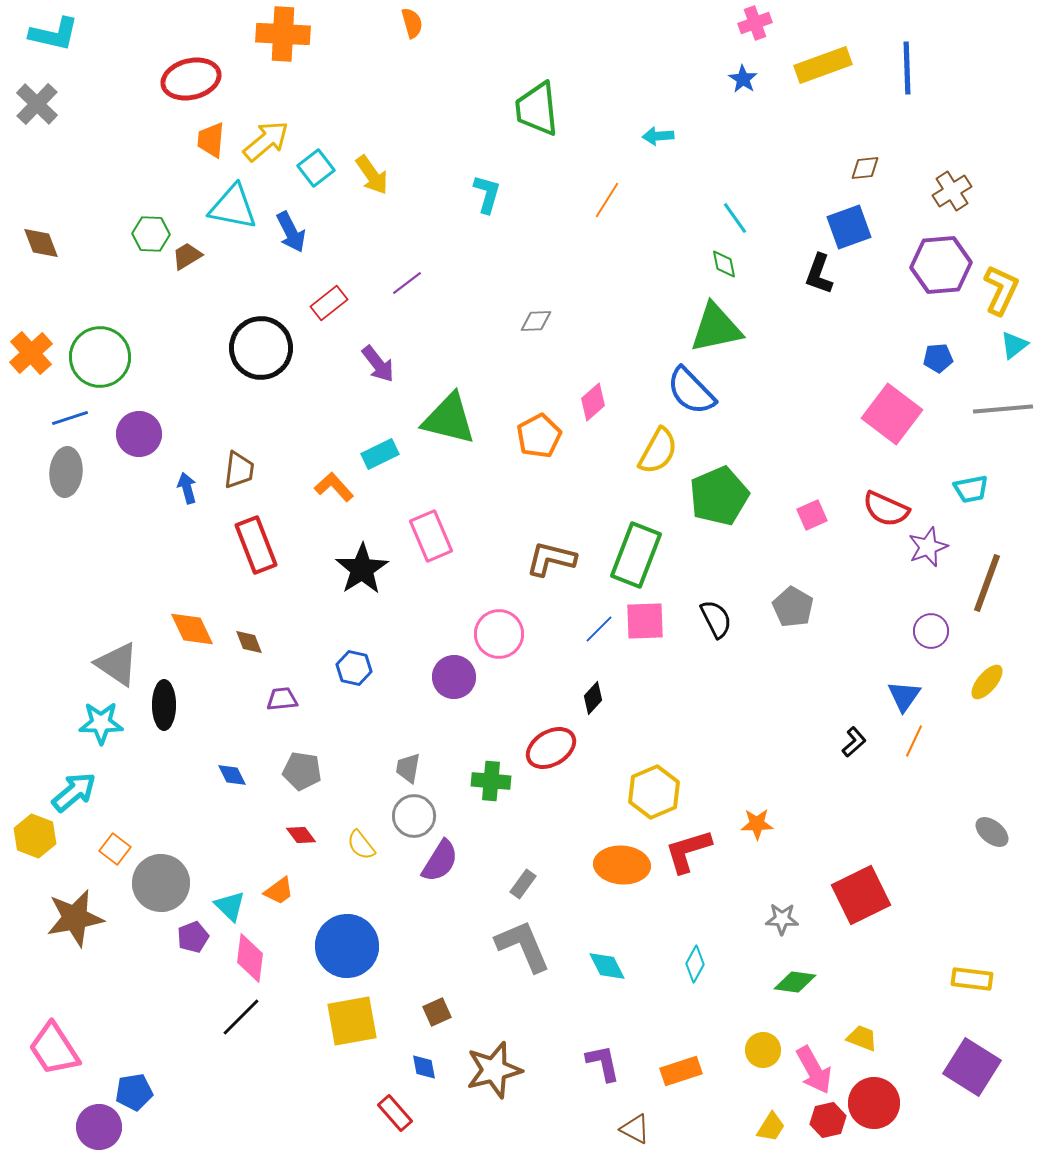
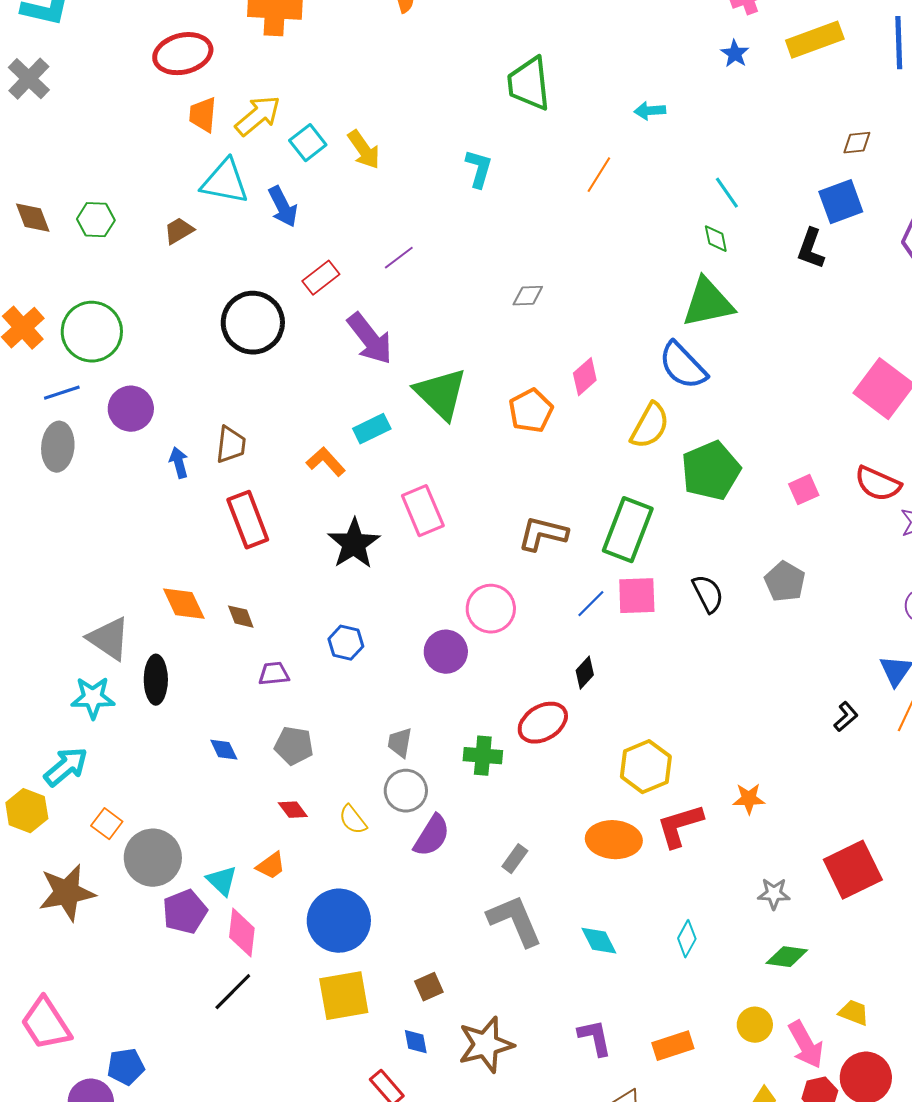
green hexagon: (151, 234) -> (96, 220), moved
purple arrow: (378, 364) -> (370, 339), size x1.4
green triangle: (449, 419) -> (441, 394), turned 30
purple pentagon: (193, 937) -> (185, 912), size x1.4

